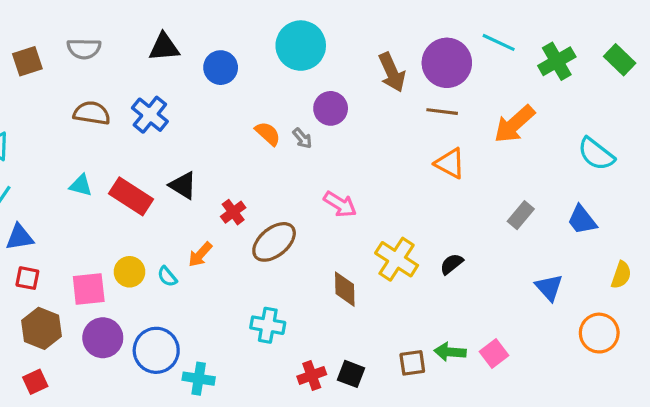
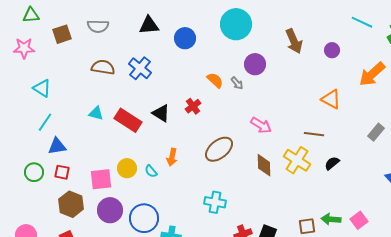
purple circle: (447, 63) -> (332, 50), moved, size x0.5
brown line: (442, 112) -> (314, 134), moved
red cross: (233, 212) -> (193, 106), moved
orange arrow: (200, 254) -> (172, 157), turned -30
brown diamond: (345, 289) -> (264, 165), moved

